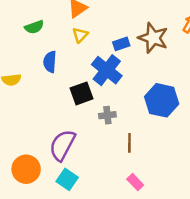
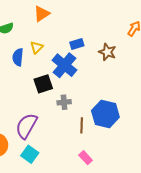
yellow triangle: (80, 35) -> (37, 47), moved
brown star: (153, 38) -> (107, 52), moved, size x0.7
blue hexagon: (162, 100) -> (105, 114), moved

